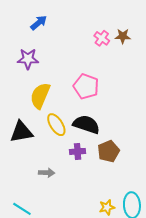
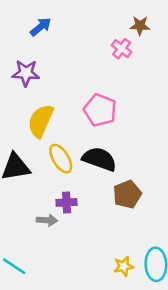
brown star: (123, 36) -> (140, 26), moved
purple cross: (78, 151) -> (67, 202), moved

